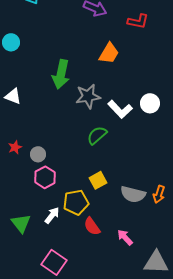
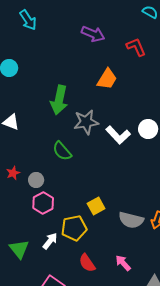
red L-shape: (138, 21) -> (136, 47), turned -125
green semicircle: (97, 135) -> (62, 151), moved, turned -90
red semicircle: (92, 226) -> (87, 263), moved

